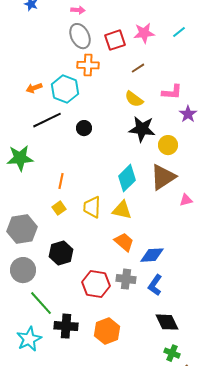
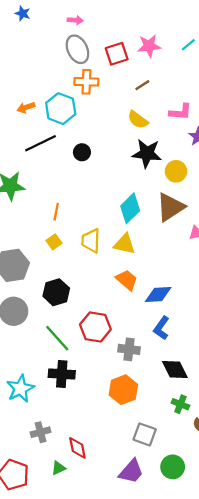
gray cross: (126, 279) -> (129, 349), moved
green line: (41, 303) -> (57, 338), moved
orange hexagon: (107, 331) -> (123, 390), moved

